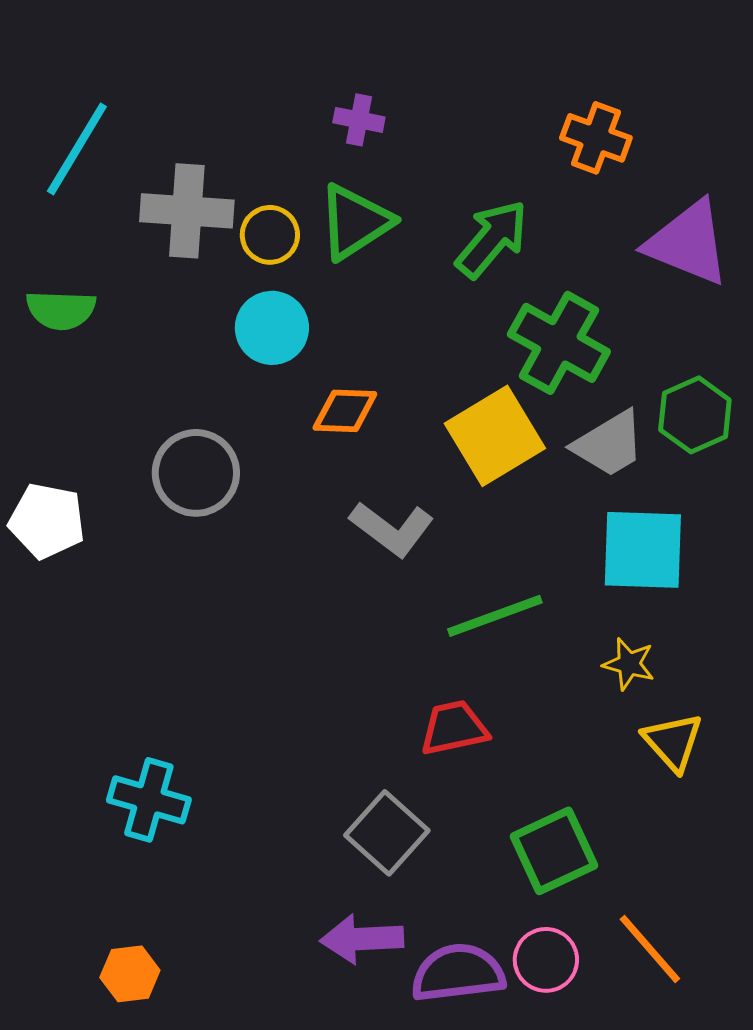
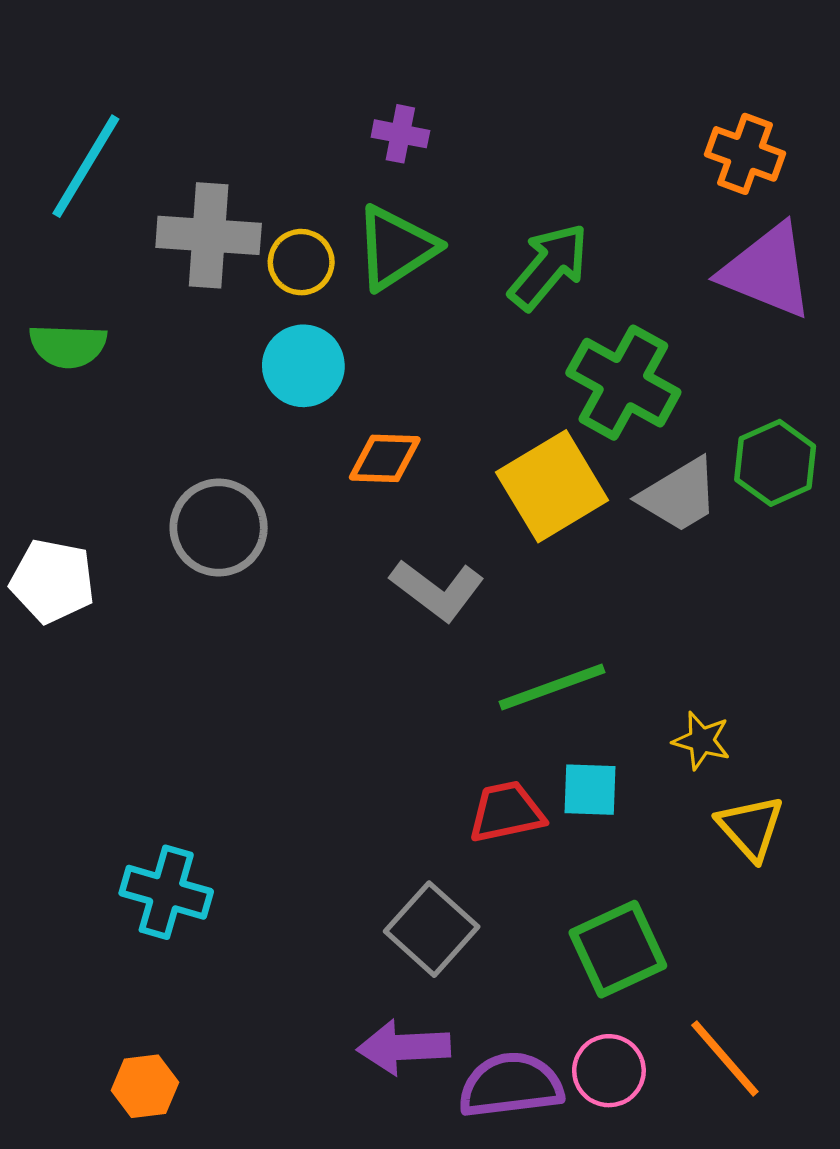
orange cross: (596, 138) -> (745, 154), moved
cyan square: (643, 550) -> (590, 790), moved, size x0.6

